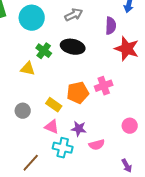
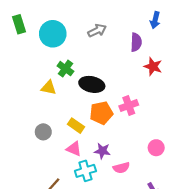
black ellipse: (73, 47) -> (92, 84), moved
red star: (127, 49) -> (153, 66), size x0.7
cyan cross: (63, 148) -> (85, 171), turned -30

